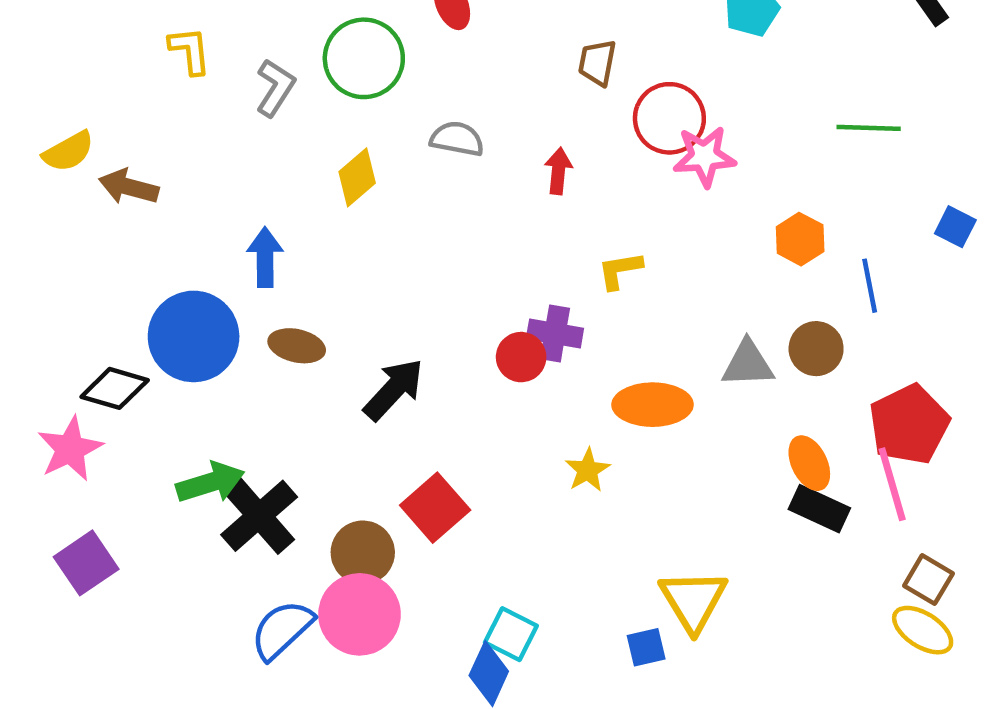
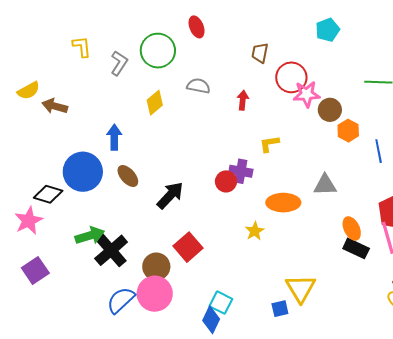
brown ellipse: (297, 346) -> (128, 176), turned 35
brown circle: (816, 349) -> (330, 110), moved

